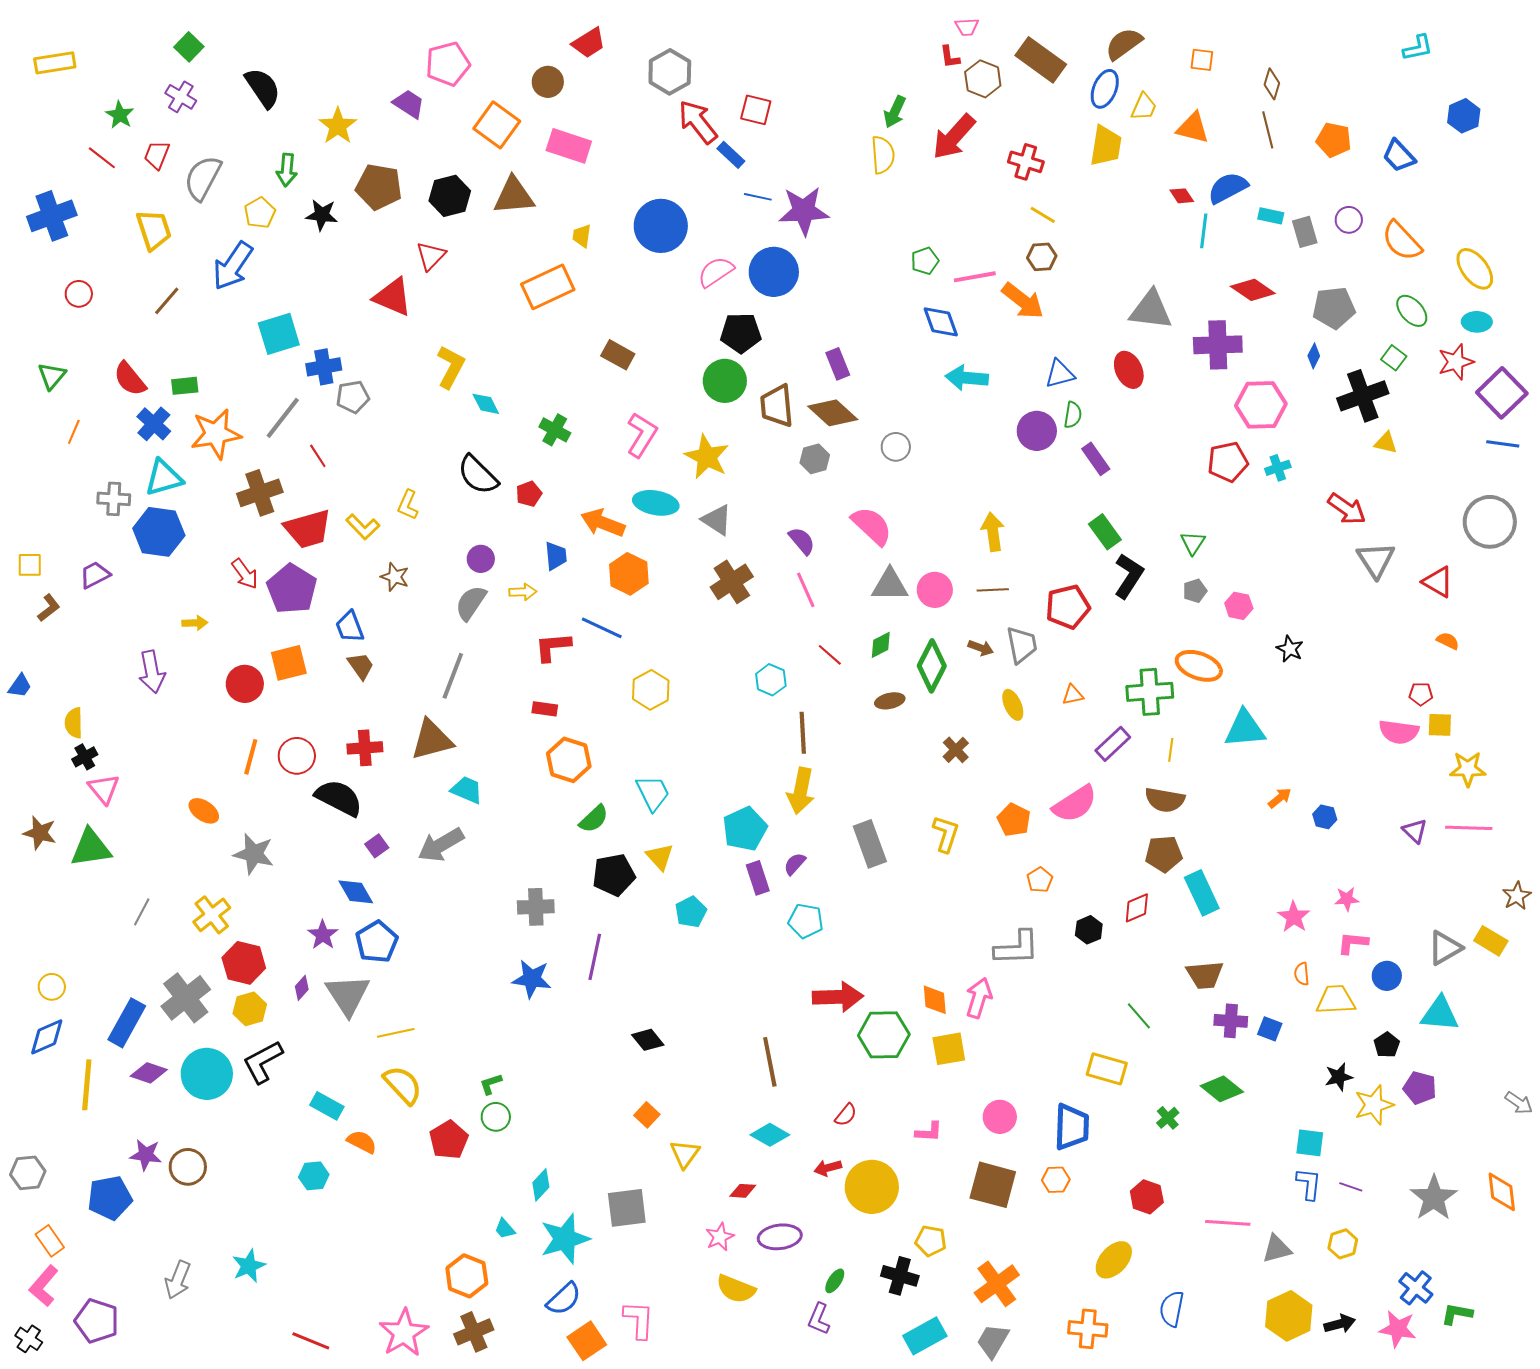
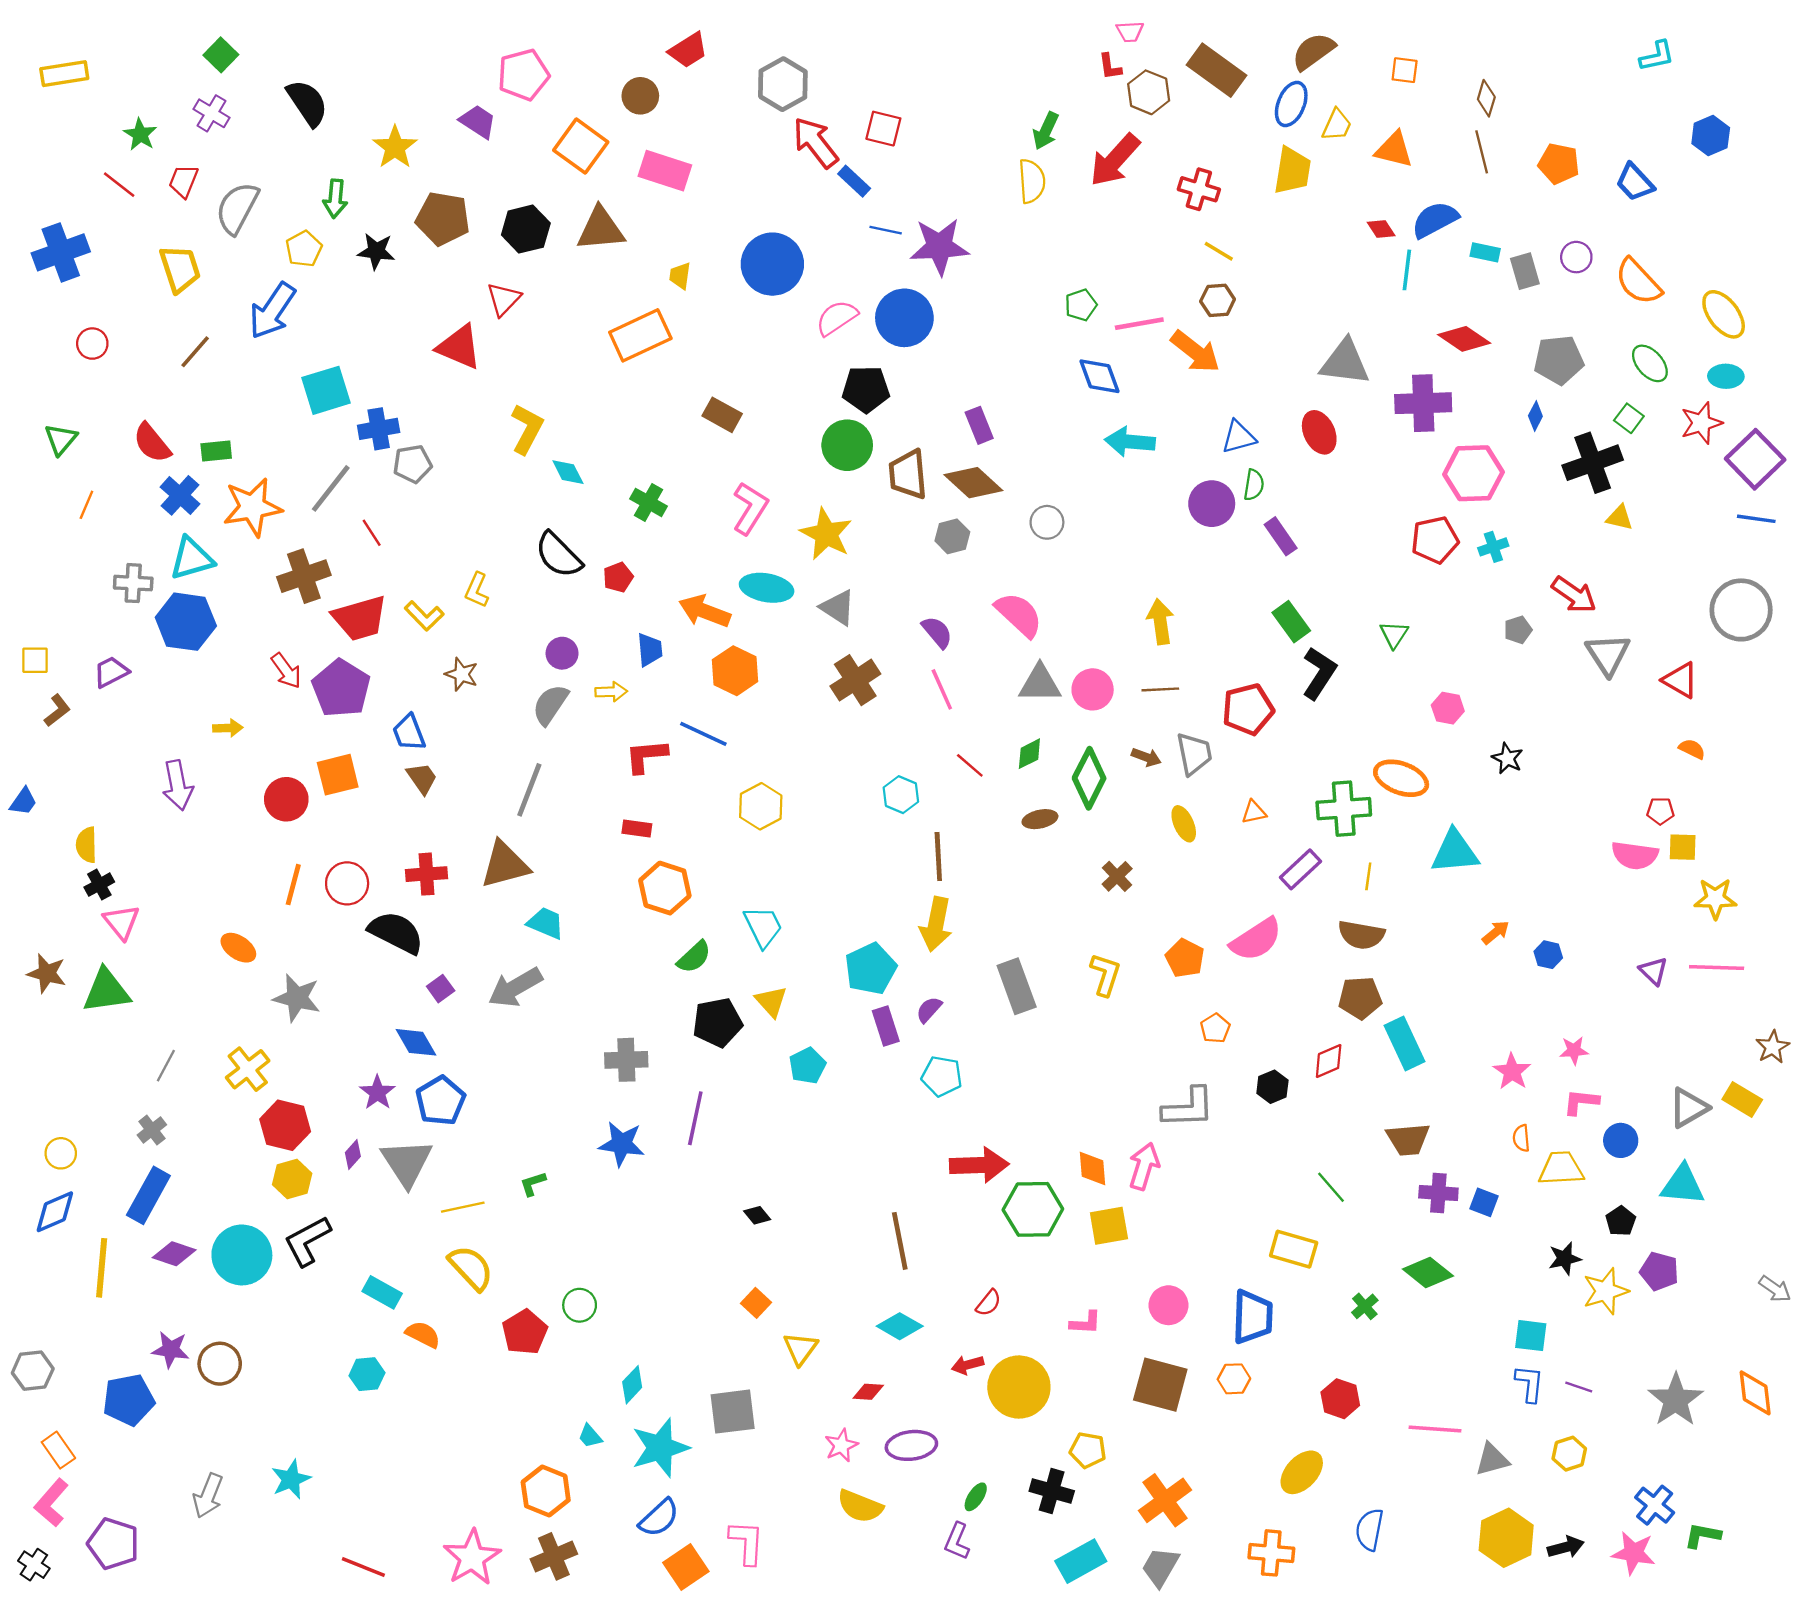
gray pentagon: (1195, 591) -> (1518, 630), moved
gray cross: (186, 998) -> (152, 1130), moved, size x0.5
black diamond: (648, 1040) -> (757, 1215), size x0.7
green L-shape: (491, 1084) -> (533, 1184), moved

